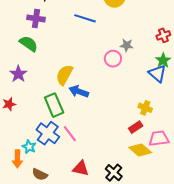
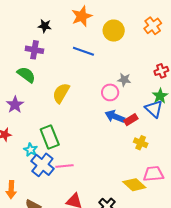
yellow semicircle: (64, 75) -> (61, 93), moved
blue arrow: (79, 91) -> (115, 117), moved
red rectangle: (136, 127) -> (131, 120), moved
pink line: (70, 134) -> (64, 166), turned -60
cyan star: (29, 147) -> (31, 150), moved

